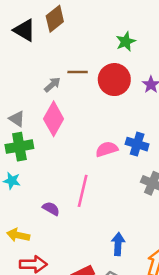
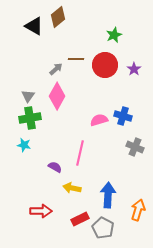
gray triangle: (17, 119) -> (28, 96), turned 32
yellow arrow: (18, 235) -> (72, 188), moved
blue arrow: (118, 244) -> (108, 195), size x1.4

